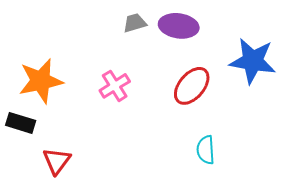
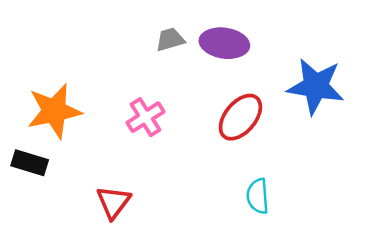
red triangle: (57, 161) -> (113, 202), moved

